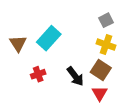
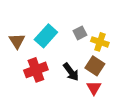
gray square: (106, 20) -> (80, 33), moved
red cross: (38, 74) -> (36, 70), size x1.6

